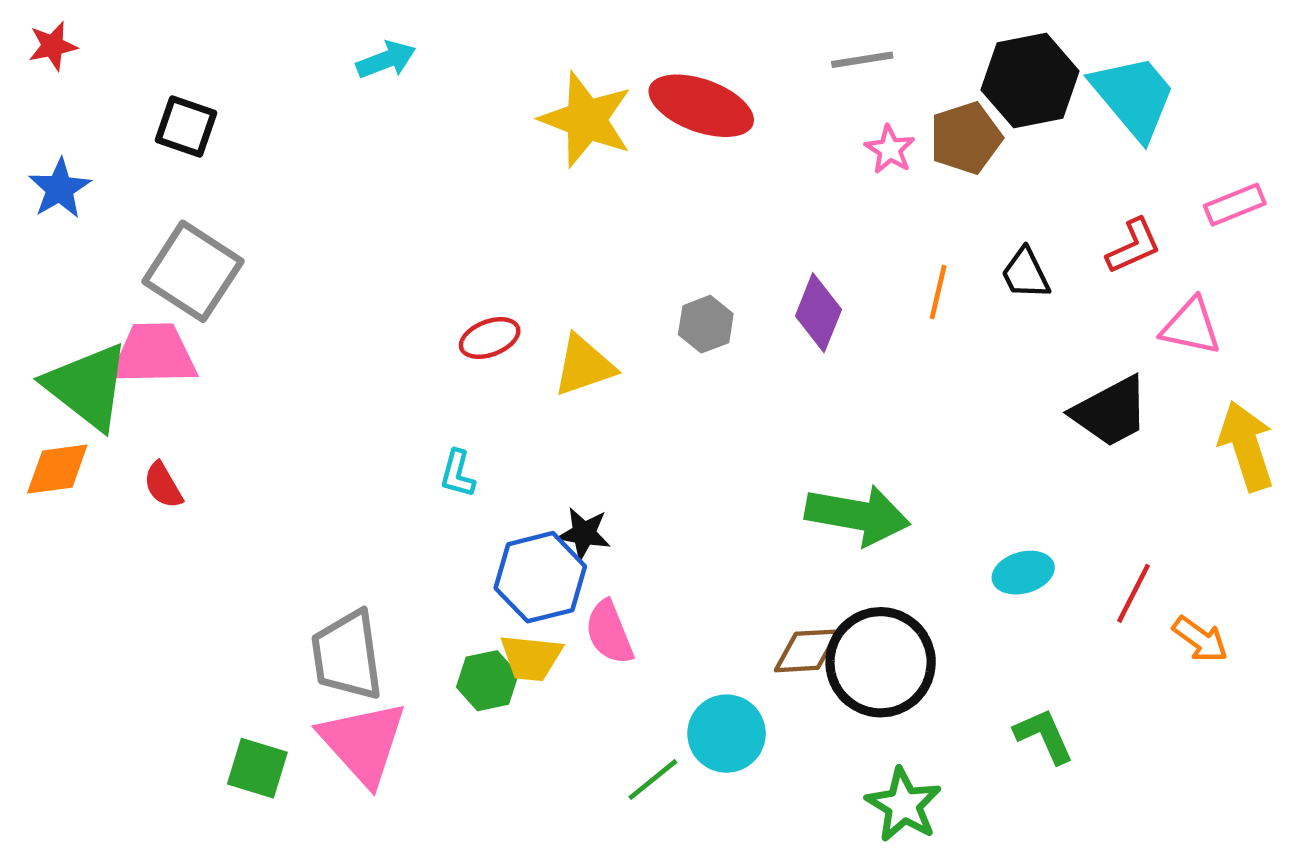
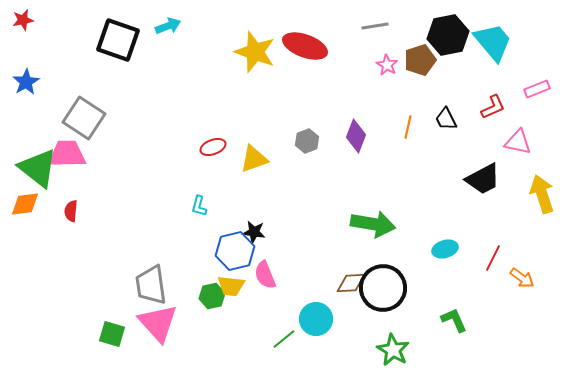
black square: (186, 126) -> (118, 40), moved, size x1.6
red semicircle: (163, 485) -> (71, 211), turned 35

